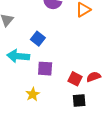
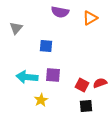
blue square: (38, 39) -> (46, 46), turned -32
cyan arrow: (18, 56) -> (27, 77), moved

